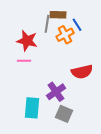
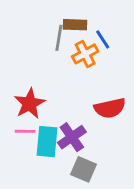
red star: (27, 41) -> (30, 104), moved, turned 30
pink line: (24, 61) -> (25, 131), moved
cyan rectangle: (32, 108) -> (47, 142), moved

